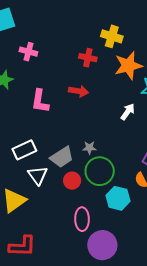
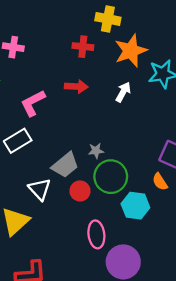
pink L-shape: (40, 101) -> (33, 103), turned 60
white arrow: (128, 112) -> (123, 92), moved
white rectangle: (24, 150) -> (18, 141), moved

